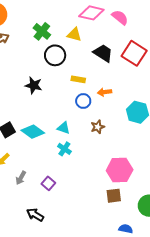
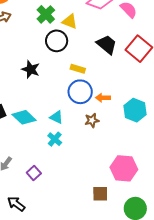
yellow triangle: (74, 35) -> (70, 21), moved
orange arrow: (105, 92) -> (103, 98), moved
blue circle: (83, 101) -> (80, 92), size x1.5
pink hexagon: (120, 170) -> (124, 168), moved

